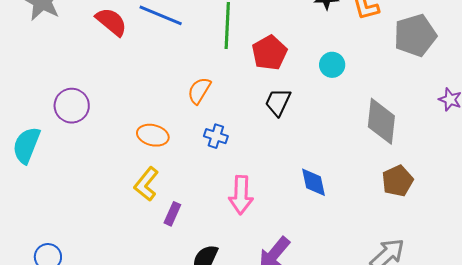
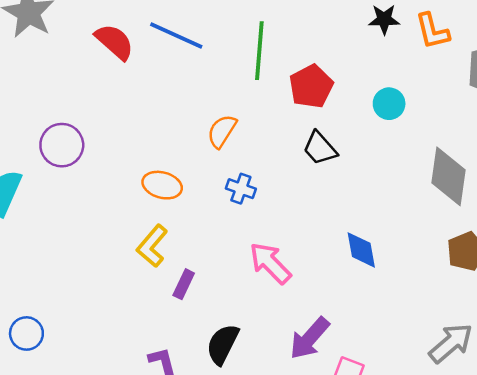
black trapezoid: (278, 102) -> (320, 148), turned -68
pink arrow: (241, 195) -> (270, 263), turned 132

